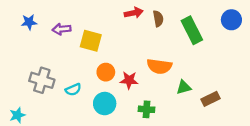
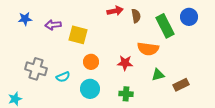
blue circle: (231, 20) -> (189, 17), moved
orange semicircle: (159, 66) -> (148, 49), moved
red star: (129, 80) -> (125, 63), moved

